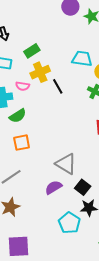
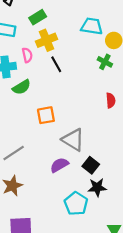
pink semicircle: (23, 86) -> (27, 55), turned -112
black line: (58, 86) -> (56, 64), moved
orange square: (22, 143) -> (46, 115), moved

